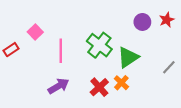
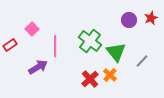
green triangle: (128, 57) -> (116, 52), turned -35
gray line: (169, 67) -> (142, 61), moved
purple arrow: (58, 86) -> (38, 67), moved

